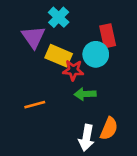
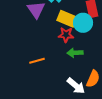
yellow rectangle: (59, 56) -> (67, 19), moved
white arrow: (86, 138) -> (76, 86), turned -60

